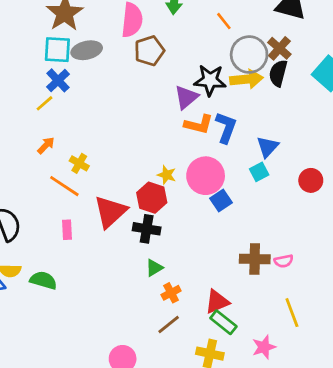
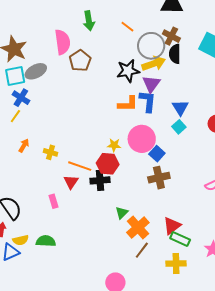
purple triangle: (186, 97) -> (151, 84), moved
orange line: (64, 186) -> (80, 166), moved
red triangle: (110, 212) -> (71, 182), moved, size x0.6
black cross: (147, 229) -> (100, 180), moved
brown cross: (255, 259) -> (159, 178), moved
orange cross: (171, 293) -> (138, 227), size x1.6

